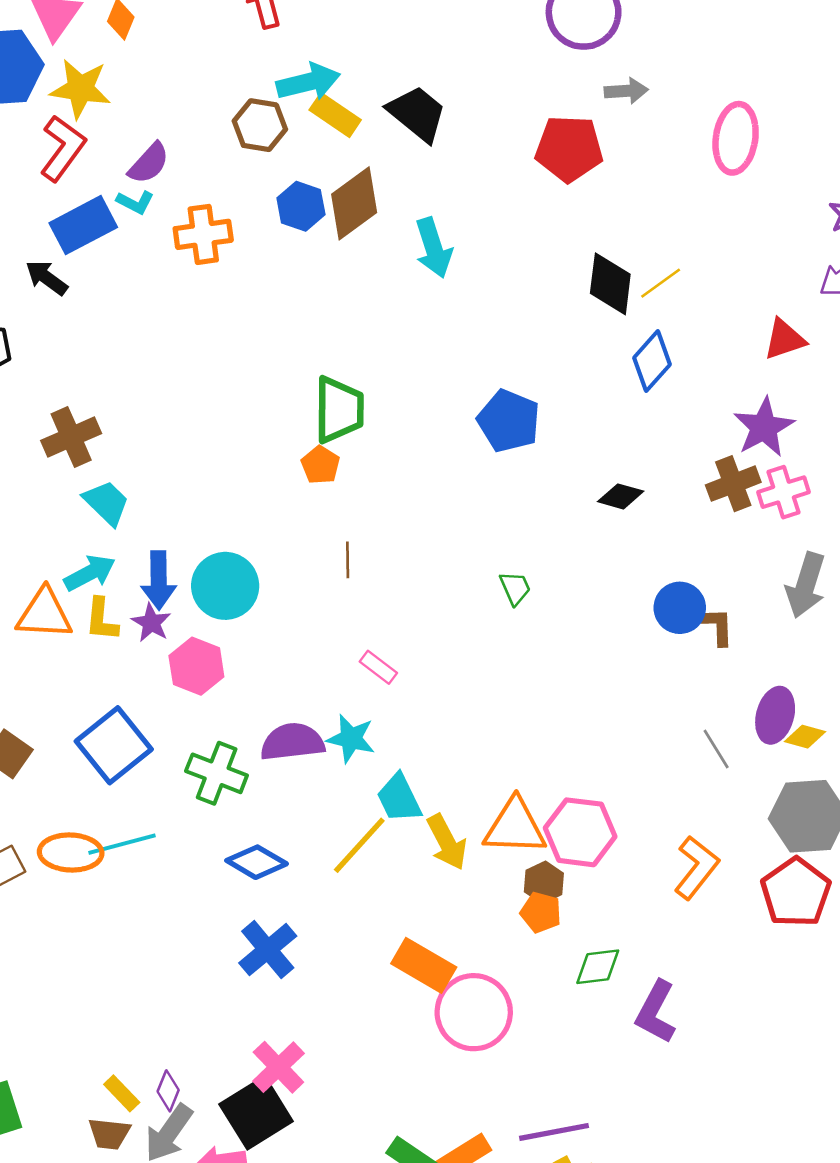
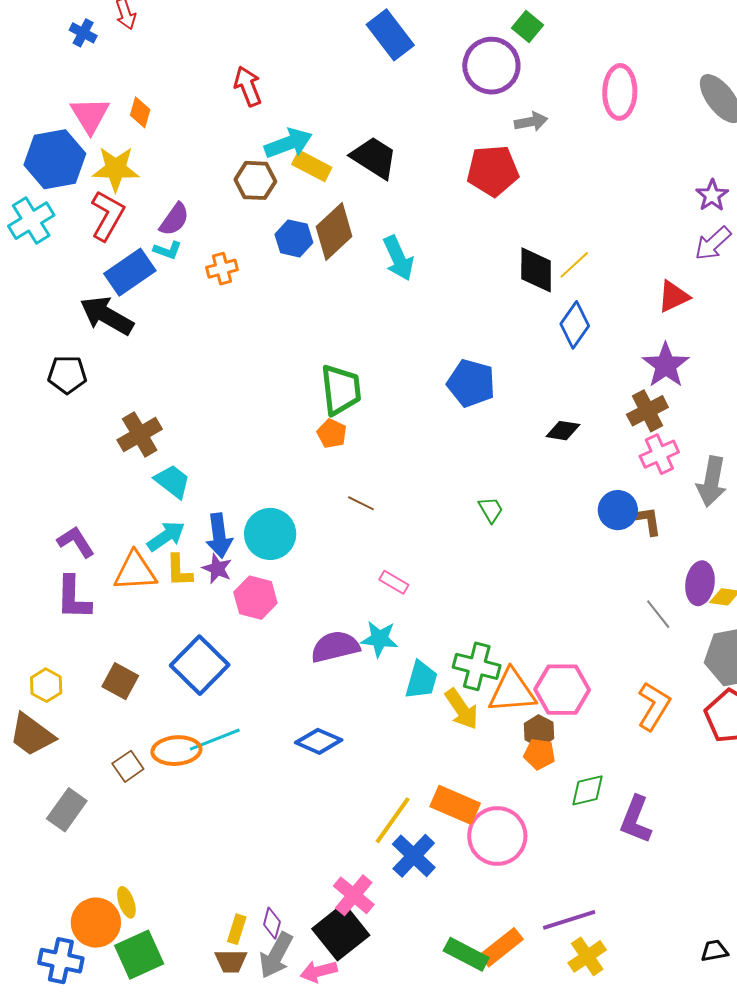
pink ellipse: (736, 138) -> (620, 92), moved
orange cross: (203, 234) -> (222, 269), size x0.7
black arrow: (47, 278) -> (107, 316), size x1.6
pink cross: (784, 492) -> (659, 454), moved
brown line: (348, 560) -> (361, 503), turned -56
green cross: (217, 773) -> (477, 666), moved
cyan trapezoid: (399, 798) -> (421, 680), turned -132
yellow line: (359, 845) -> (393, 820), moved
blue cross: (268, 950) -> (414, 856), moved
yellow rectangle: (122, 1093) -> (237, 929), turned 68

